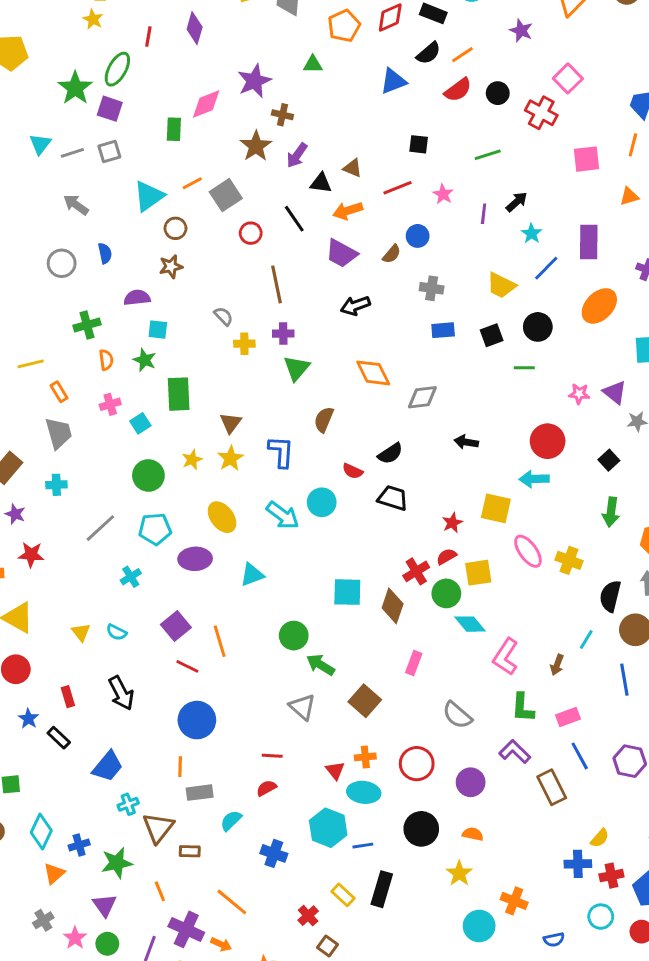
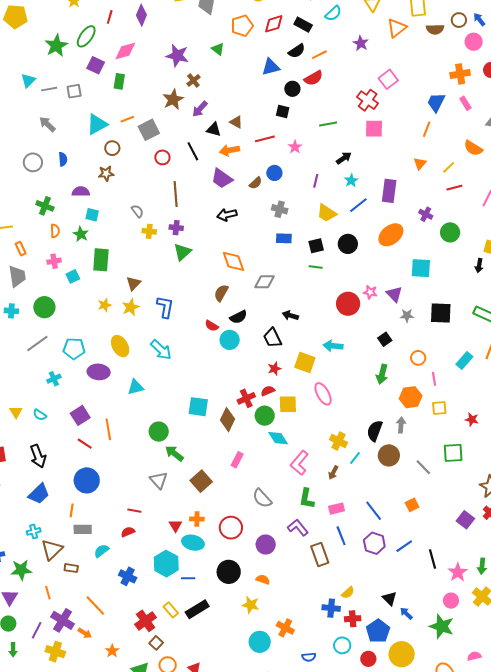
green triangle: (313, 64) -> (218, 49), turned 32
purple star: (254, 81) -> (177, 56), turned 30
black circle: (498, 93) -> (292, 89), moved
pink diamond: (206, 104) -> (125, 51), moved
purple square: (110, 109) -> (96, 65), moved
brown cross: (282, 115) -> (193, 80), turned 32
pink square: (587, 159) -> (374, 129), moved
orange triangle: (629, 196) -> (420, 164), turned -40
purple line: (484, 214) -> (316, 181), moved
green cross: (87, 325) -> (45, 206), turned 30
green line: (524, 368) -> (316, 267), moved
brown semicircle: (324, 420) -> (221, 293), moved
red circle: (548, 441) -> (348, 304), moved
green circle: (148, 475) -> (44, 307), moved
black trapezoid: (393, 498) -> (272, 338), moved, turned -140
cyan circle: (322, 502) -> (230, 340), moved
yellow cross: (569, 560) -> (339, 441), moved
blue line: (624, 680) -> (374, 511), moved, turned -35
blue trapezoid: (108, 766) -> (39, 494), moved
yellow star: (459, 873) -> (251, 605), turned -30
black rectangle: (382, 889) -> (197, 609), turned 35
red cross: (308, 916) -> (146, 621), size x1.5

